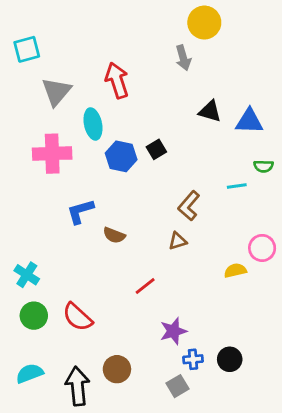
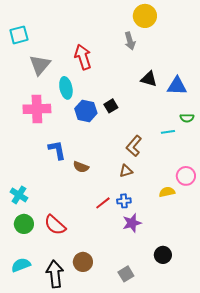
blue L-shape: (80, 211) -> (57, 150), turned 95
purple star: (173, 331) -> (132, 223), moved
blue cross: (193, 359) -> (124, 201), moved

